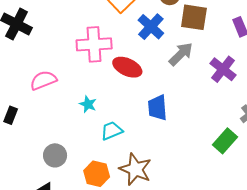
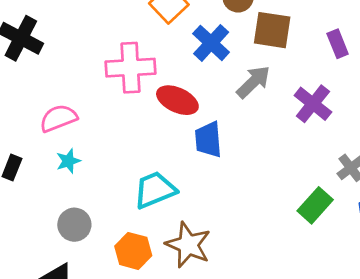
cyan star: (88, 104) -> (68, 161), moved, turned 30
blue trapezoid: (157, 108) -> (208, 140), moved
cyan trapezoid: (112, 131) -> (155, 190), size x1.4

